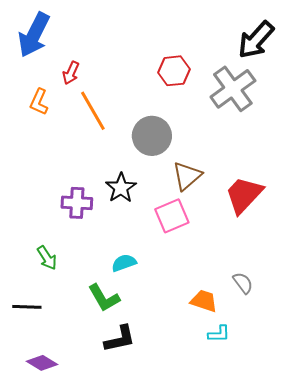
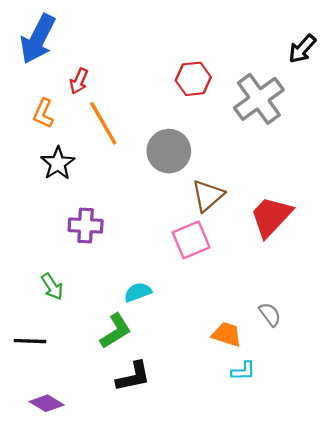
black arrow: (256, 40) -> (302, 49), moved, size x0.7
black star: (121, 188) -> (58, 163), moved
green L-shape: (104, 298) -> (116, 331), turned -92

